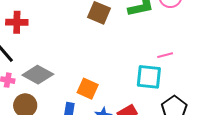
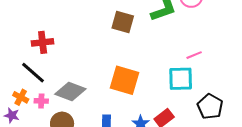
orange square: (88, 89) -> (124, 80), moved, size x1.4

